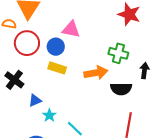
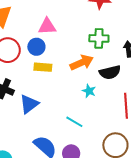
blue triangle: (35, 100) -> (29, 104), size x1.5
cyan star: (49, 115) -> (89, 91), moved

